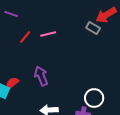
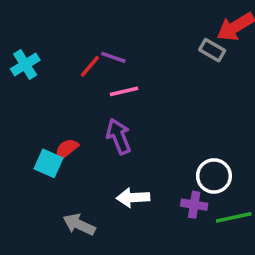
purple line: (11, 14) -> (113, 57), moved
pink line: (48, 34) -> (124, 91), moved

